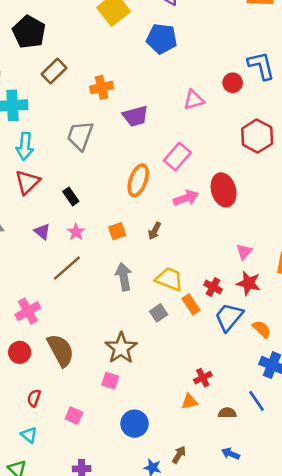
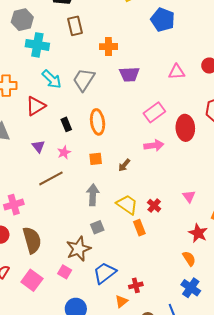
brown rectangle: (54, 71) -> (75, 26), turned -72
cyan arrow: (25, 146) -> (52, 79), moved, turned -65
orange ellipse: (138, 180) -> (98, 122), moved, turned -40
red ellipse: (224, 190) -> (185, 128), moved
pink triangle: (244, 252) -> (189, 196), turned -32
red star: (249, 283) -> (198, 233), moved
red cross: (213, 287) -> (154, 206), moved
gray square: (159, 313) -> (97, 227), moved
blue trapezoid: (229, 317) -> (105, 273), moved
orange triangle: (189, 401) -> (122, 301), turned -40
pink square: (74, 416) -> (32, 280), moved, size x1.5

